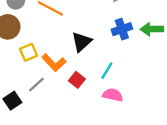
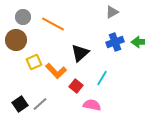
gray line: (37, 85) -> (40, 104), moved
pink semicircle: (113, 95) -> (92, 105), moved

